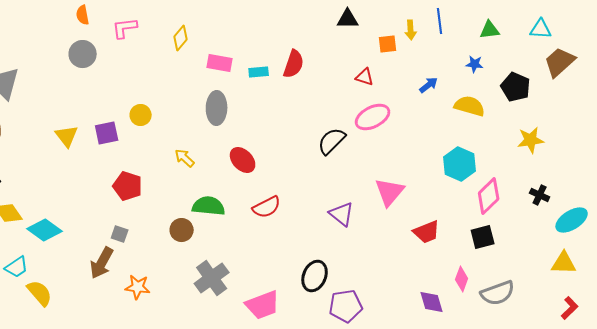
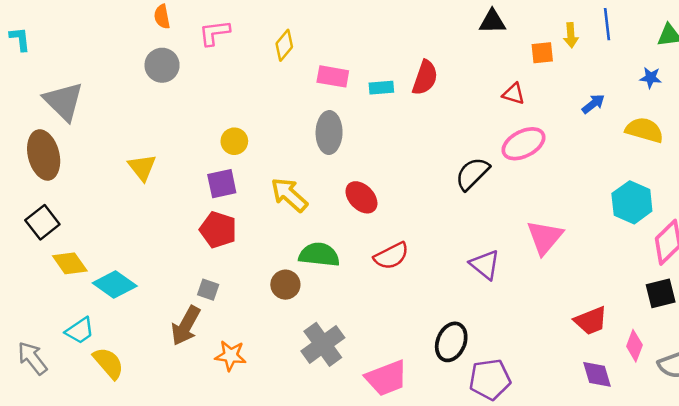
purple square: (107, 133) -> (222, 184), moved
yellow arrow: (185, 158) -> (289, 195), size x1.5
red trapezoid: (427, 232) -> (591, 321), moved

